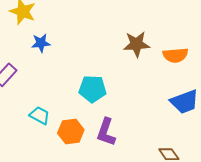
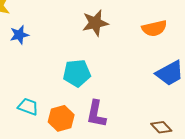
brown star: (136, 44) -> (95, 23), moved

